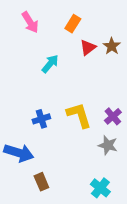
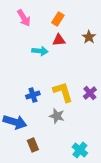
red triangle: (88, 47) -> (59, 40), moved, turned 32
cyan arrow: (50, 64) -> (40, 51), turned 56
gray star: (108, 145) -> (57, 116), moved

